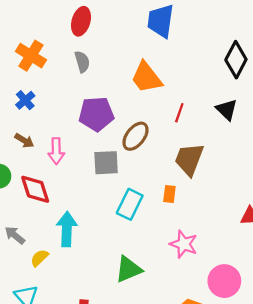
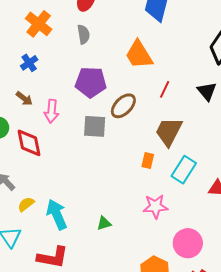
cyan rectangle: (130, 204) -> (184, 170), moved
cyan arrow: (67, 229) -> (57, 214), moved, turned -32
pink star: (184, 244) -> (155, 206), turned -30
green triangle: (129, 269) -> (104, 223), size x0.6

